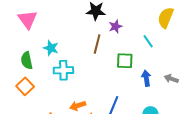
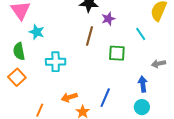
cyan star: (51, 48) -> (37, 32), moved
blue arrow: (146, 78) -> (143, 84), moved
gray arrow: (171, 79) -> (159, 64), moved, turned -32

